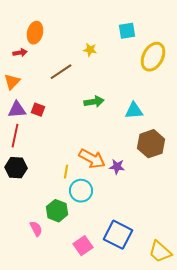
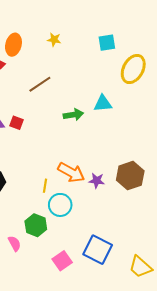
yellow star: (90, 50) -> (54, 40), moved
cyan triangle: (134, 111) -> (103, 103), moved
brown hexagon: (151, 144) -> (130, 176), moved

